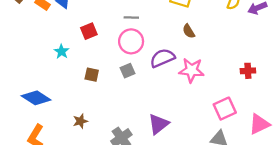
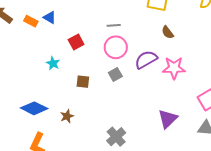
brown star: (80, 121) -> (67, 116), moved
purple triangle: (158, 124) -> (168, 119), moved

